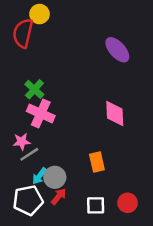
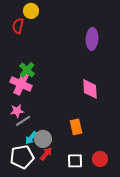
red semicircle: (23, 33) -> (18, 26), size x0.7
purple ellipse: (117, 50) -> (92, 39), turned 45
pink cross: (41, 114) -> (21, 84), moved

